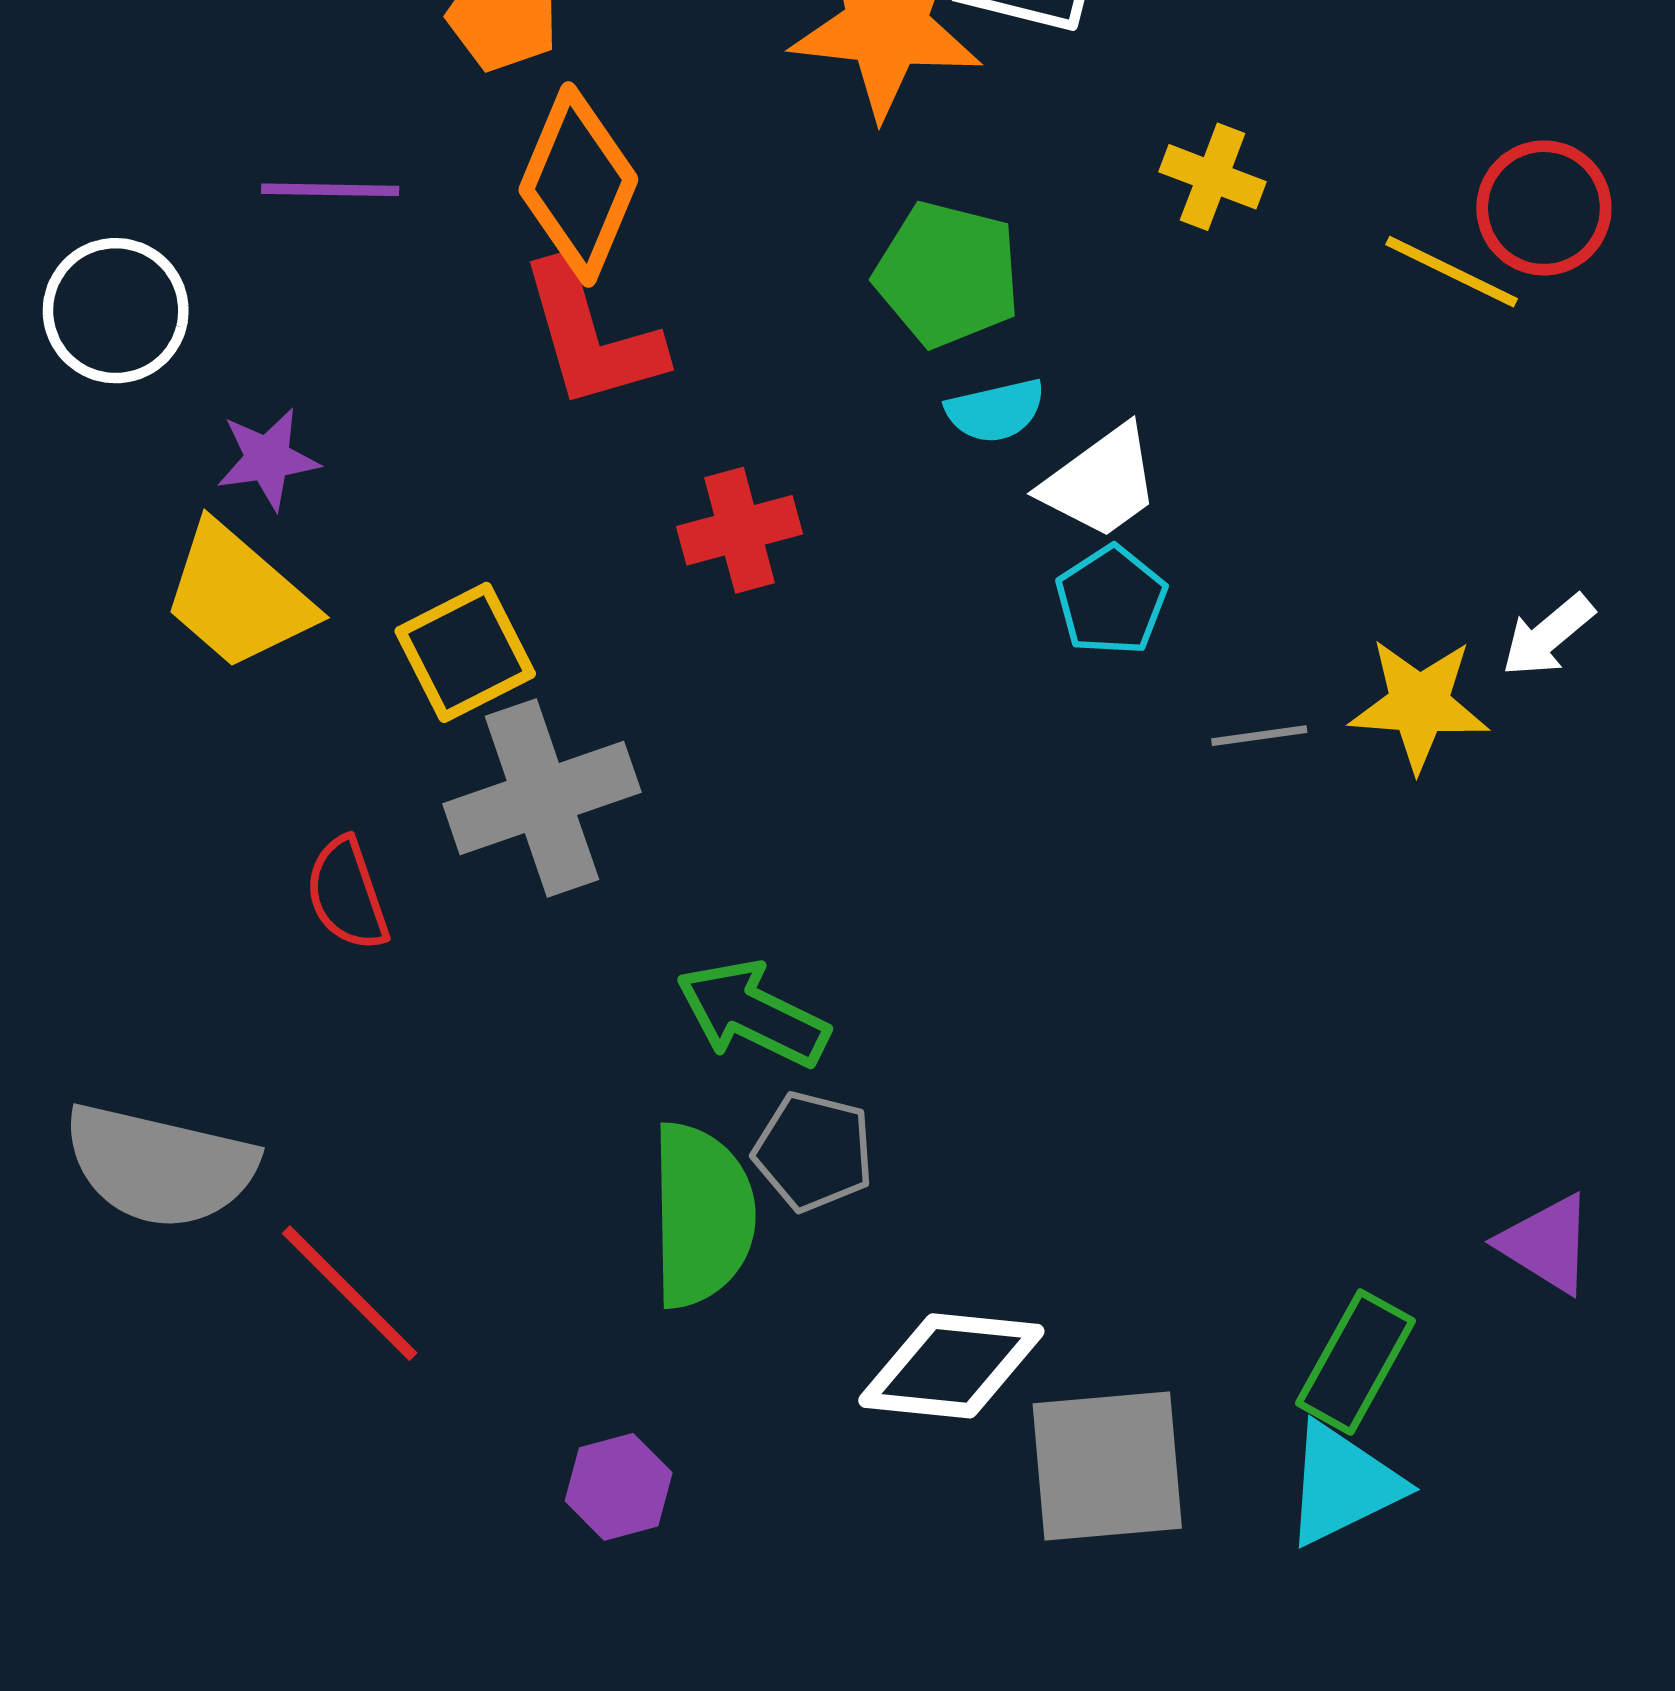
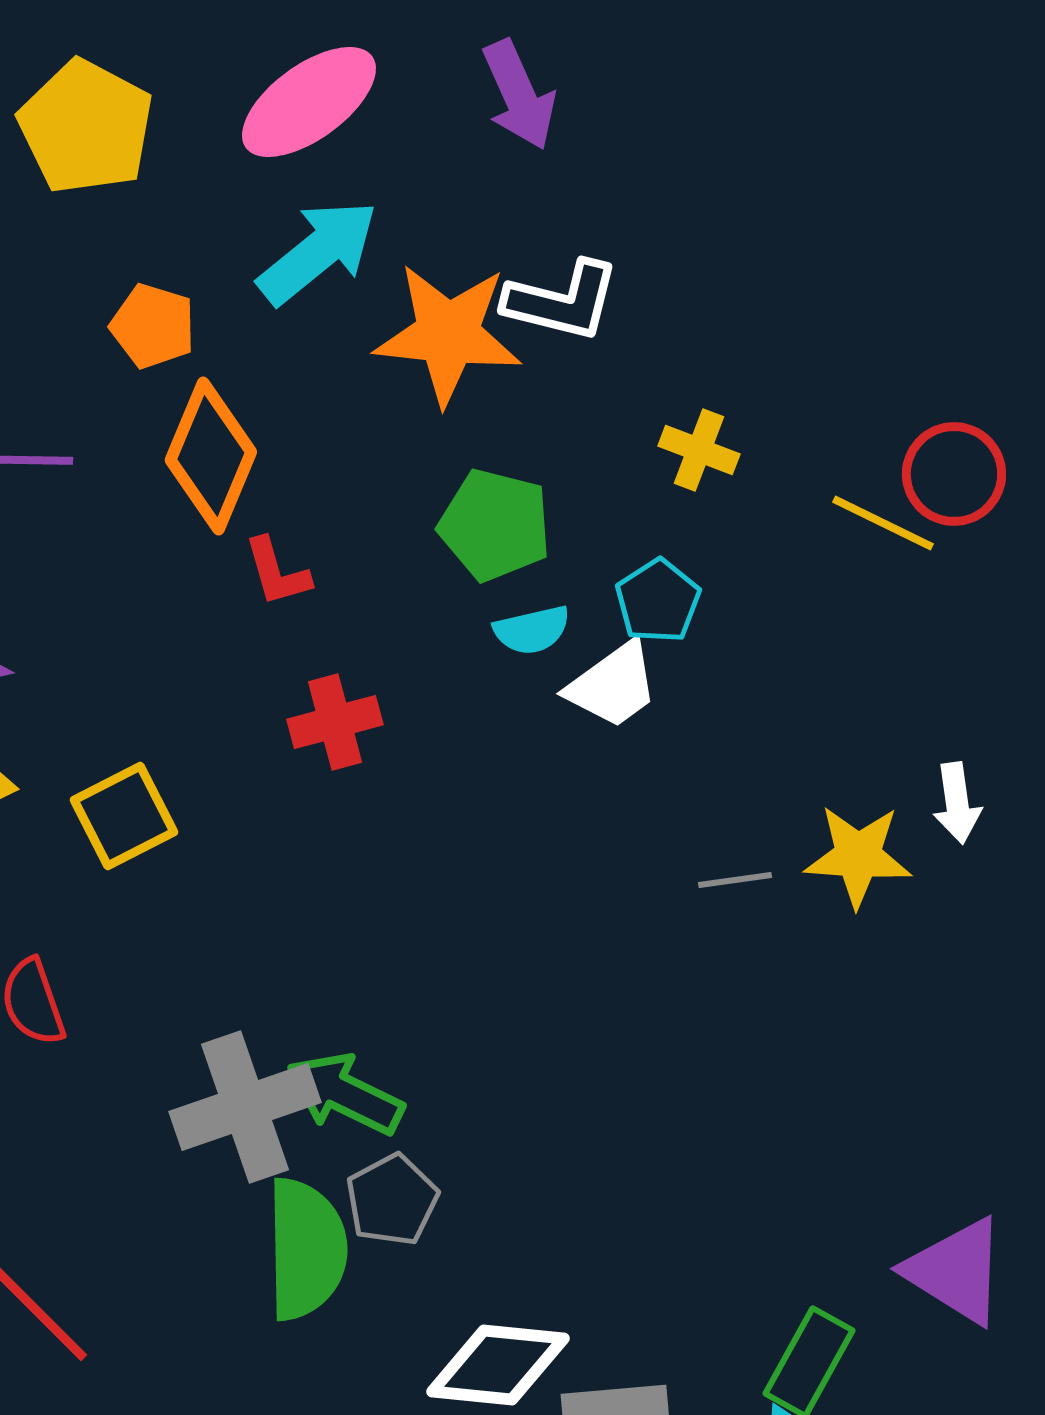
red L-shape: (591, 335) -> (277, 572), moved, size x0.6
cyan pentagon: (1111, 600) -> (658, 601), moved
white arrow: (1548, 636) -> (957, 803), turned -58
gray cross: (542, 798) -> (245, 1107), moved
gray pentagon: (814, 1151) -> (392, 1200), turned 30
purple triangle: (1547, 1244) -> (956, 1271), size x1.4

